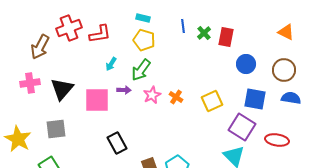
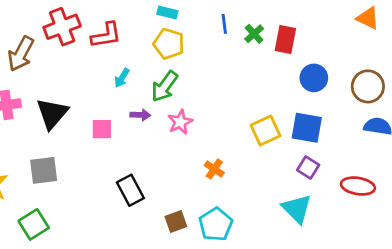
orange triangle: (286, 32) -> (368, 18), moved
orange cross: (176, 97) -> (214, 169), moved
blue square: (255, 99) -> (307, 128), moved
pink square: (97, 100) -> (102, 129), size x0.6
purple square: (242, 127) -> (308, 168), size x0.6

